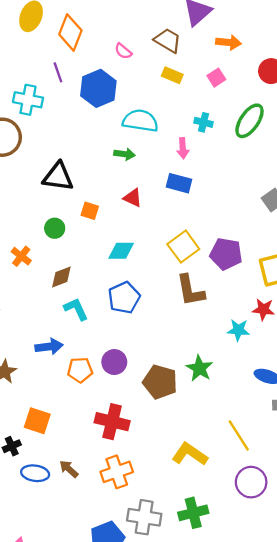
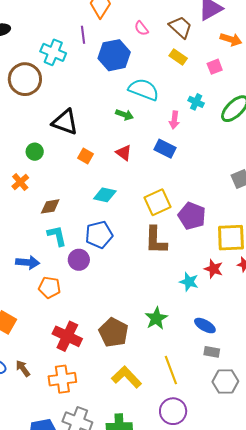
green circle: (55, 228) -> (35, 152), moved
purple circle: (114, 362) -> (79, 260), moved
green star: (199, 368) -> (156, 318), moved
brown pentagon: (160, 382) -> (114, 332), moved

